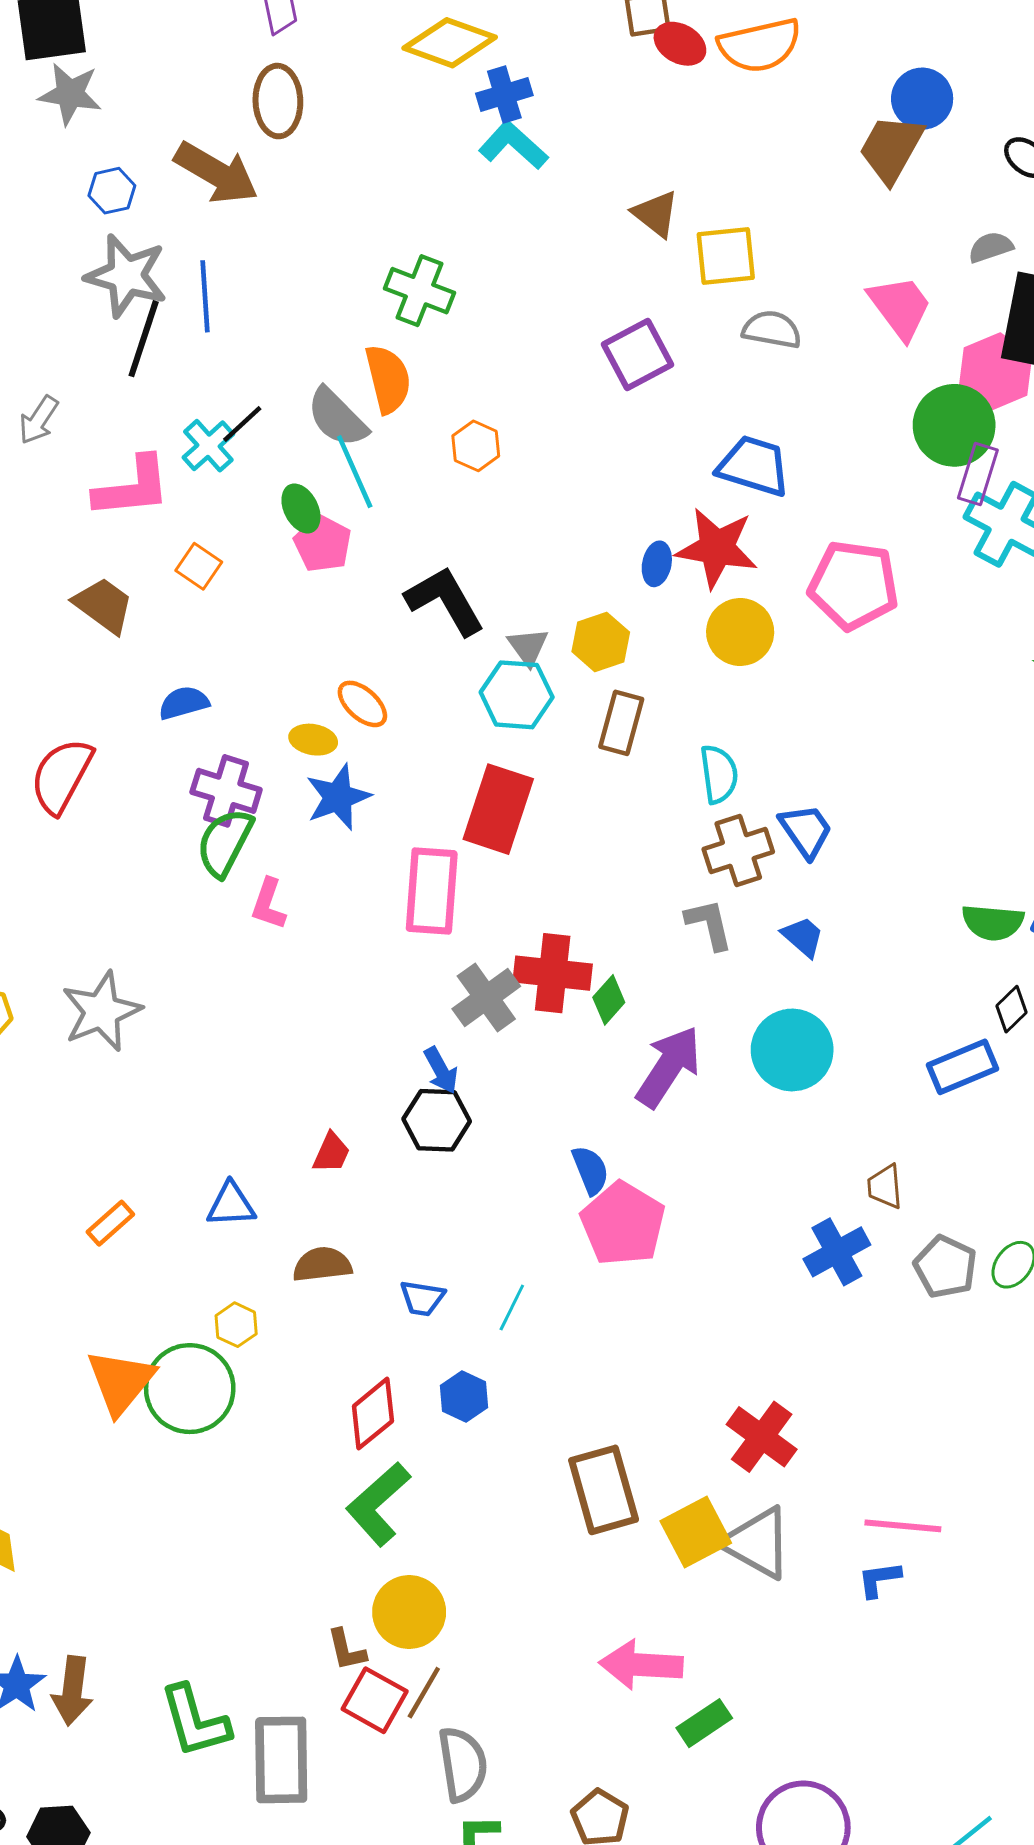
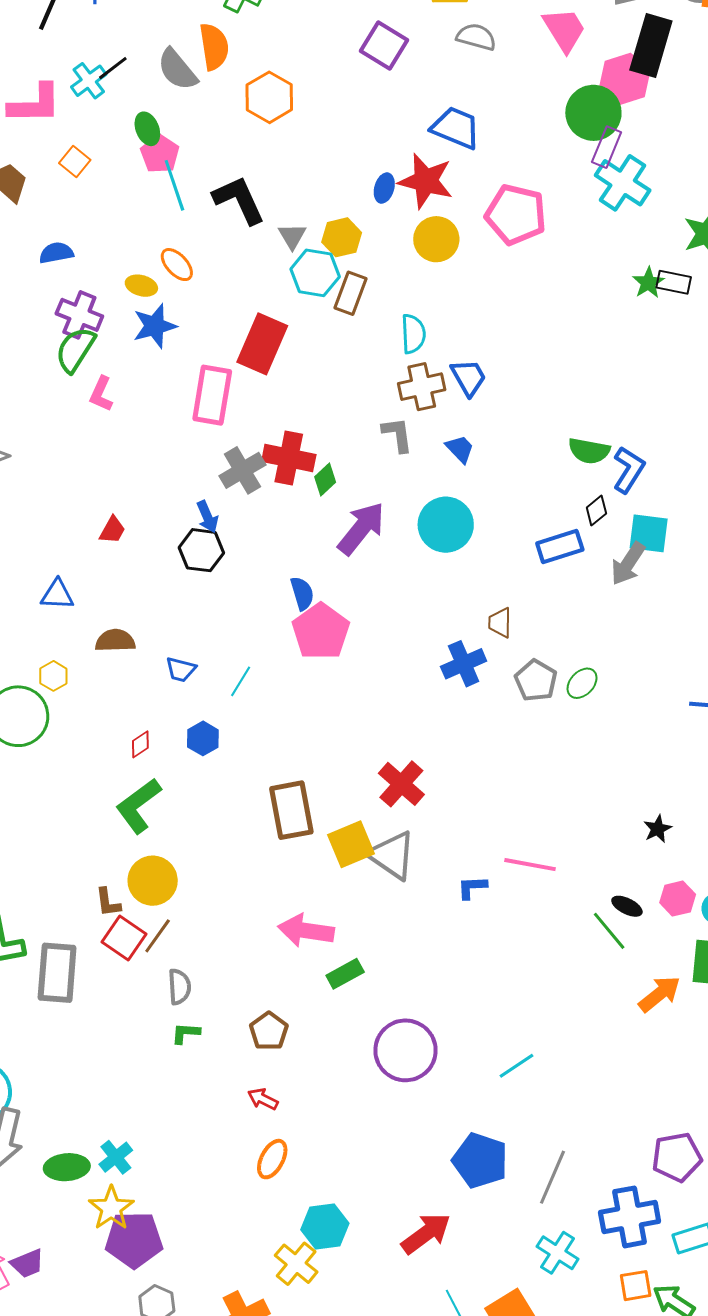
purple square: (637, 354) -> (384, 45), turned -36
orange hexagon: (476, 446) -> (269, 97), size x1.5
cyan line: (355, 472) -> (174, 185), moved
cyan hexagon: (517, 695) -> (315, 273), moved
red trapezoid: (331, 1153) -> (112, 530), moved
red diamond: (373, 1414) -> (140, 744), size x0.6
pink line: (903, 1526) -> (530, 865), moved
gray semicircle: (463, 1764) -> (179, 987), size x0.7

